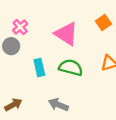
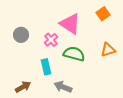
pink cross: (20, 27) -> (51, 40), moved
cyan rectangle: (39, 68) -> (46, 67), moved

